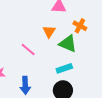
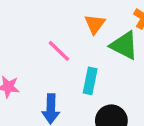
cyan rectangle: (64, 68) -> (90, 81), moved, turned -63

